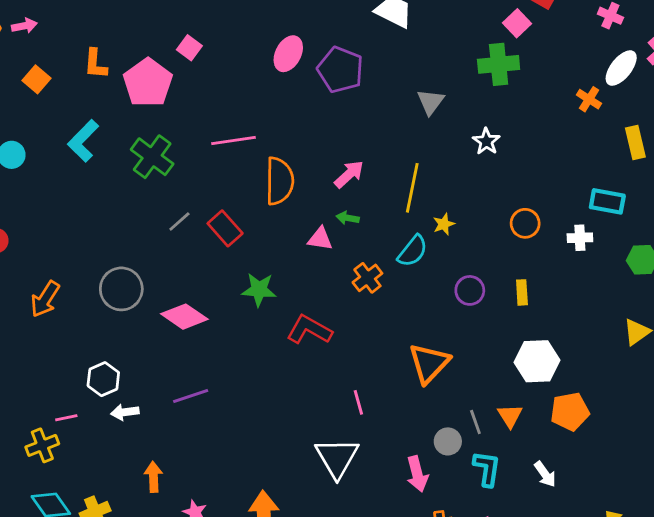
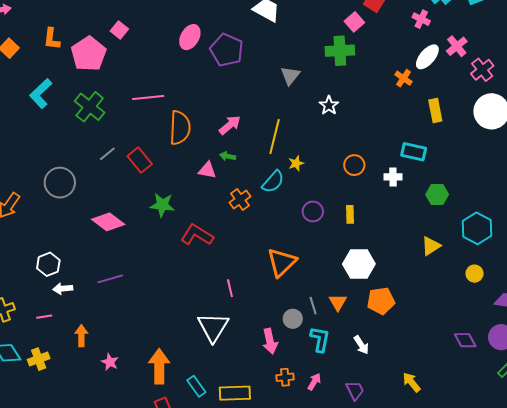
gray circle: (121, 289) -> (60, 183), moved
pink line: (66, 418) -> (44, 317), moved

